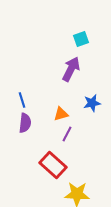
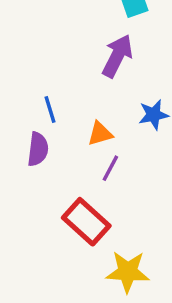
blue line: (22, 100) -> (50, 109), moved

